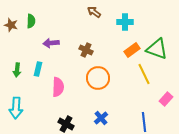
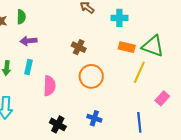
purple arrow: (51, 43) -> (29, 41), moved
orange rectangle: (132, 50) -> (127, 47), turned 49
yellow line: (144, 74) -> (139, 72), turned 50
blue cross: (101, 118) -> (94, 118), turned -32

